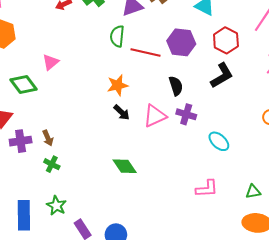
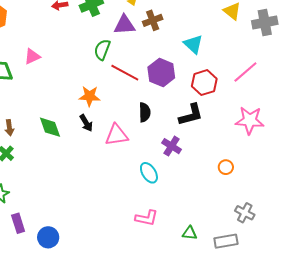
purple cross: (186, 114) -> (172, 146), moved
cyan ellipse: (219, 141) -> (149, 173), moved
green diamond: (125, 166) -> (50, 127), moved

